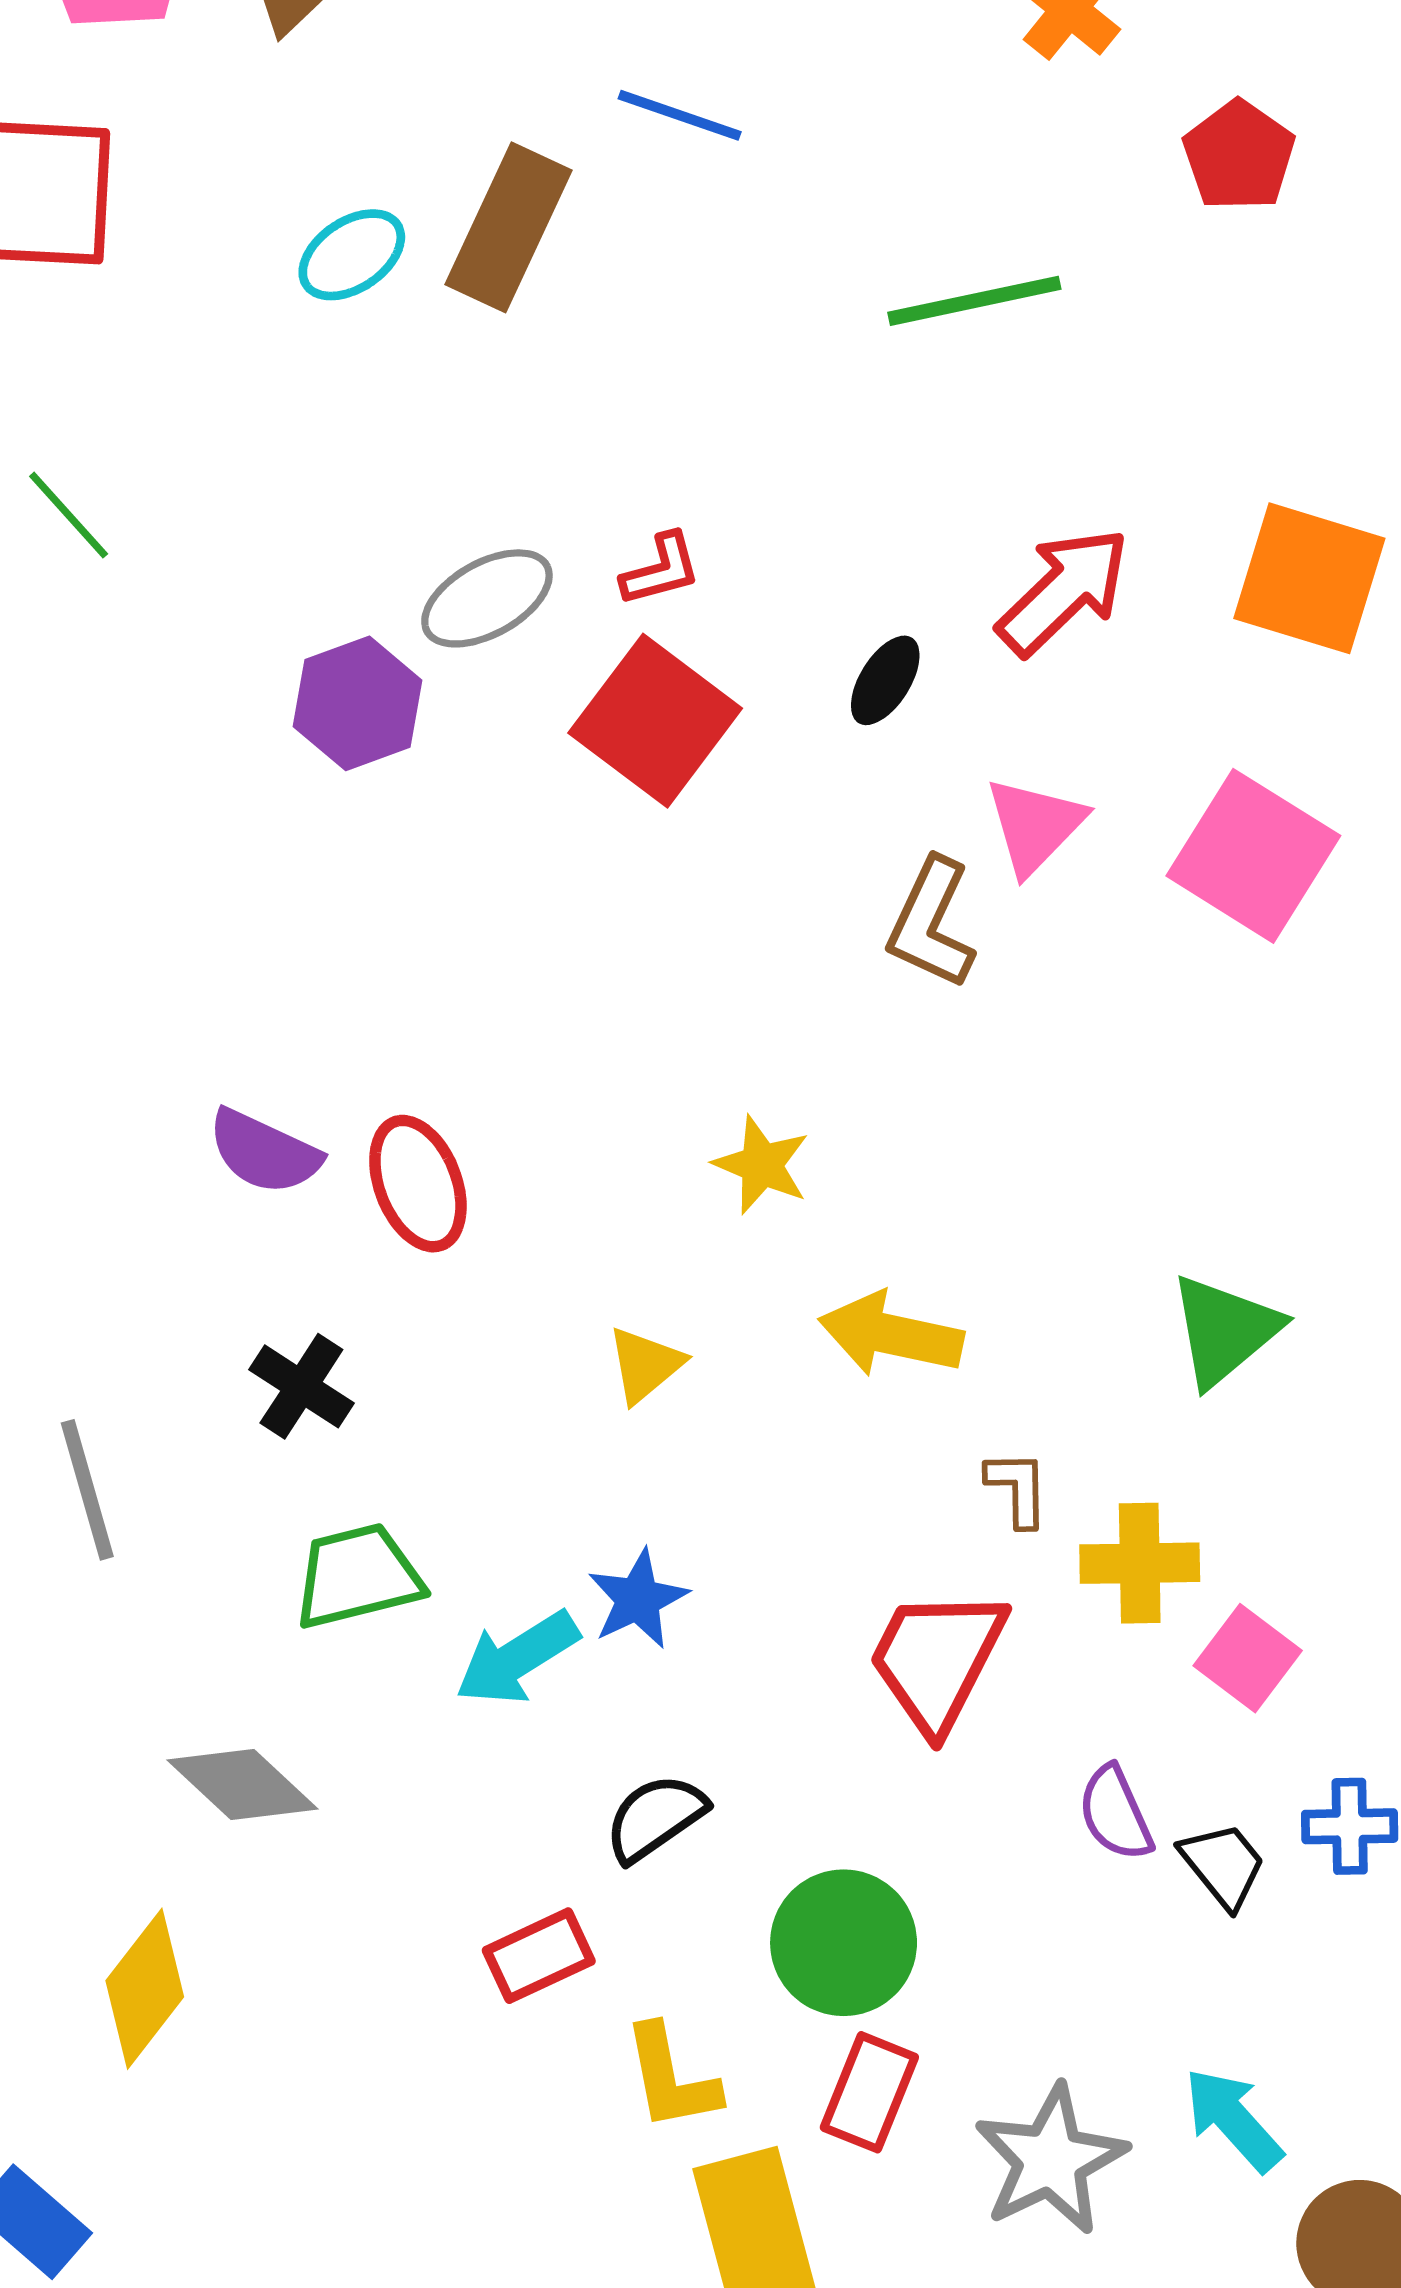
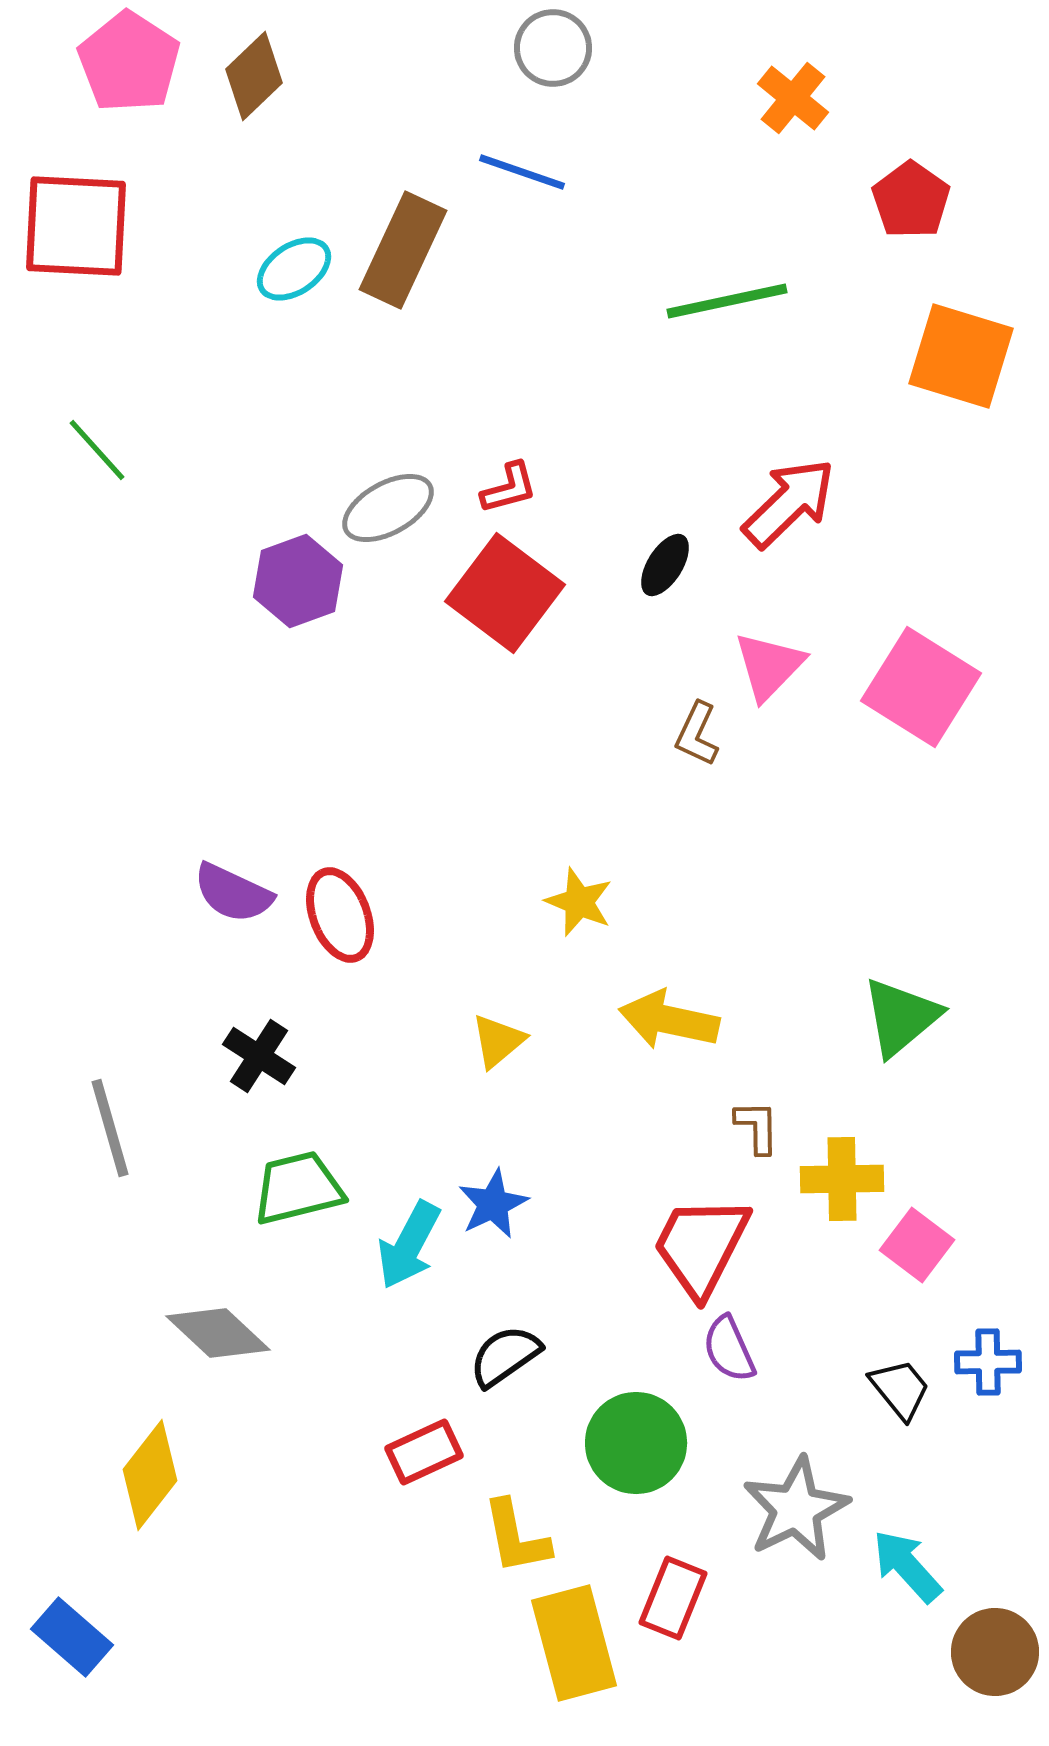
orange square: (1309, 578) -> (961, 356), moved
brown L-shape: (931, 923) -> (697, 734), size x0.7
cyan arrow: (517, 1658) -> (409, 1245), turned -30
purple semicircle: (1115, 1813) -> (729, 1349), moved
red rectangle: (869, 2092) -> (673, 1598), moved
gray star: (1051, 2160) -> (796, 1509), moved

